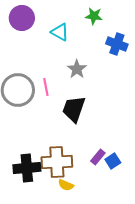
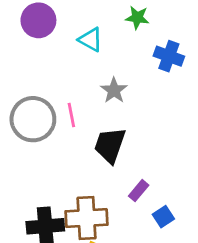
purple rectangle: (98, 157) -> (139, 191), moved

